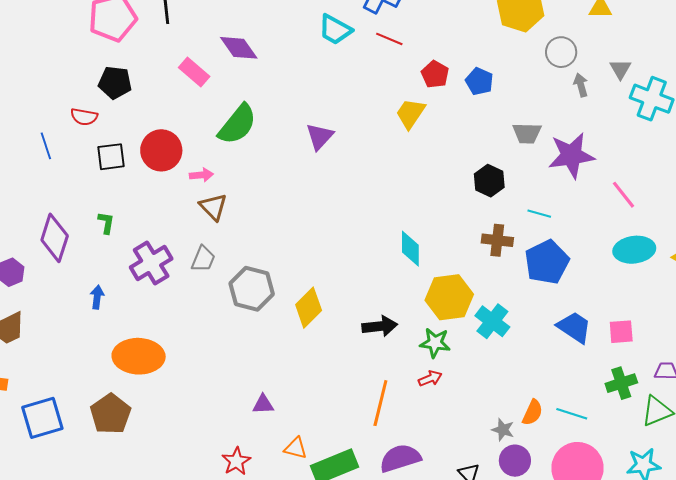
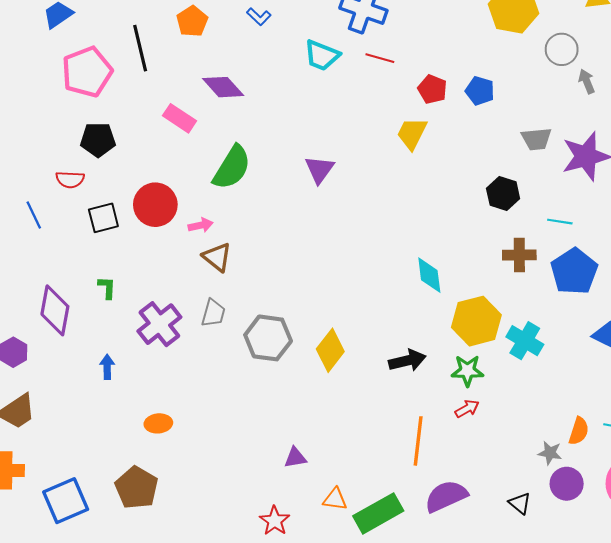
orange ellipse: (139, 356) -> (158, 423), size x0.5

